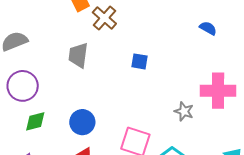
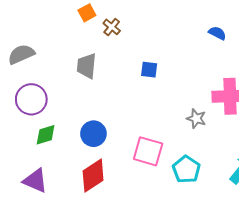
brown cross: (104, 18) -> (112, 27), size x0.7

